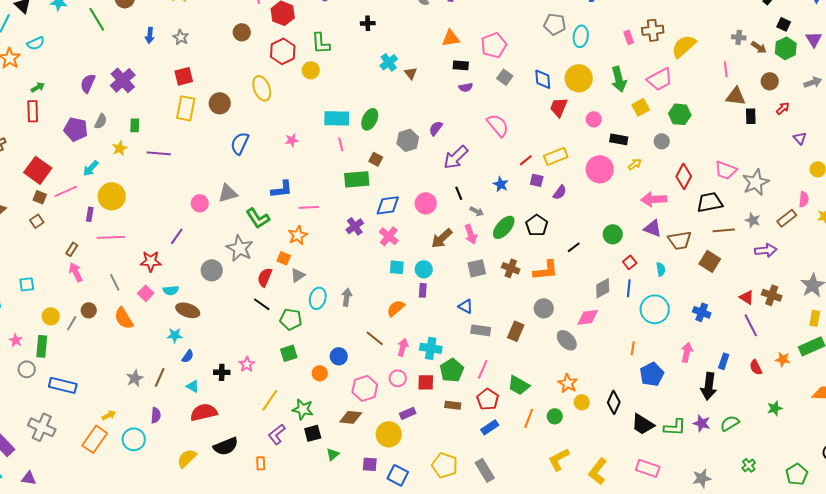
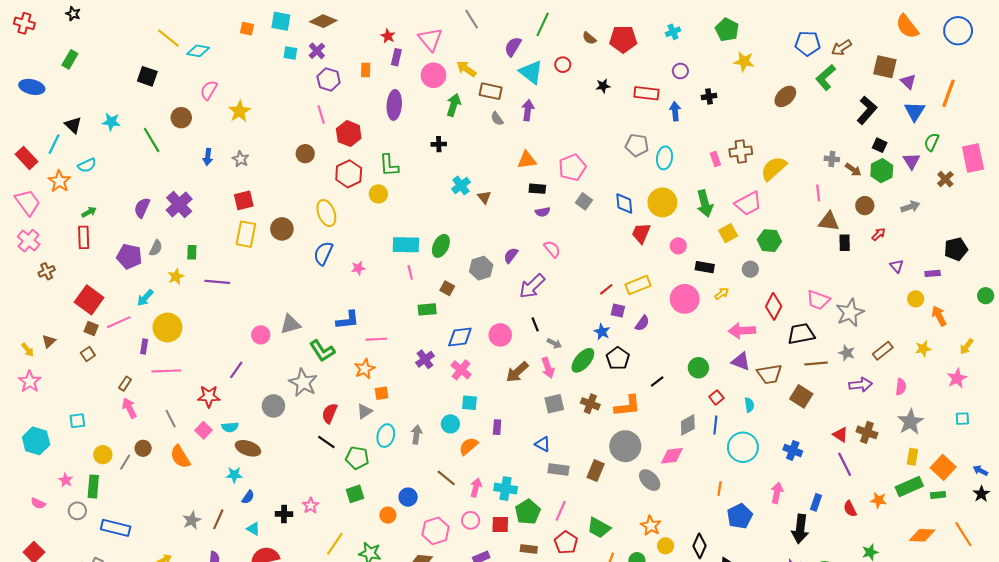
pink semicircle: (498, 125) -> (552, 249), moved, size x0.7
blue semicircle: (240, 143) -> (323, 253), moved
green rectangle: (357, 179) -> (427, 309), size x0.7
blue star: (501, 184) -> (602, 332), moved
pink semicircle: (804, 199) -> (901, 387), moved
orange square: (284, 258) -> (382, 393), moved, turned -32
cyan circle: (424, 269) -> (450, 424), moved
gray circle: (544, 308) -> (625, 446), size x1.5

